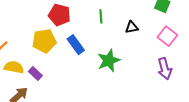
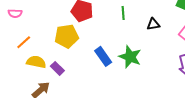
blue rectangle: (76, 45) -> (103, 56), moved
green star: (109, 61) -> (130, 57), turned -30

